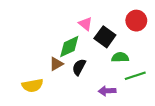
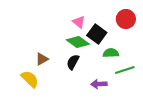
green diamond: (69, 47) -> (78, 42), moved, turned 60
brown triangle: (56, 64) -> (42, 59), moved
yellow semicircle: (32, 85) -> (30, 79), turned -126

